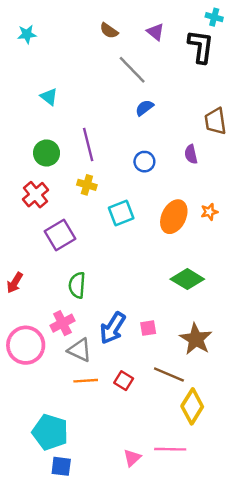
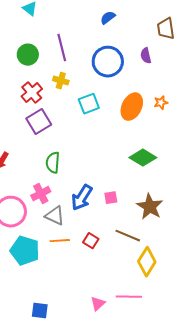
blue circle: (144, 162) -> (108, 62), size x1.8
red cross: (35, 195) -> (32, 93), moved
cyan pentagon: (50, 432) -> (25, 251), moved

